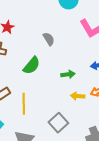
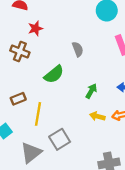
green arrow: (68, 74) -> (91, 91), turned -64
gray square: (58, 123) -> (60, 139), moved

